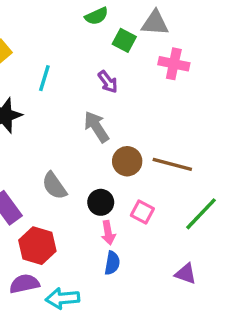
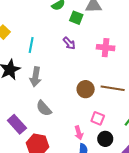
pink cross: (174, 64) -> (106, 48), moved
gray arrow: (96, 127) -> (36, 77), moved, turned -132
black circle: (101, 202) -> (105, 139), moved

